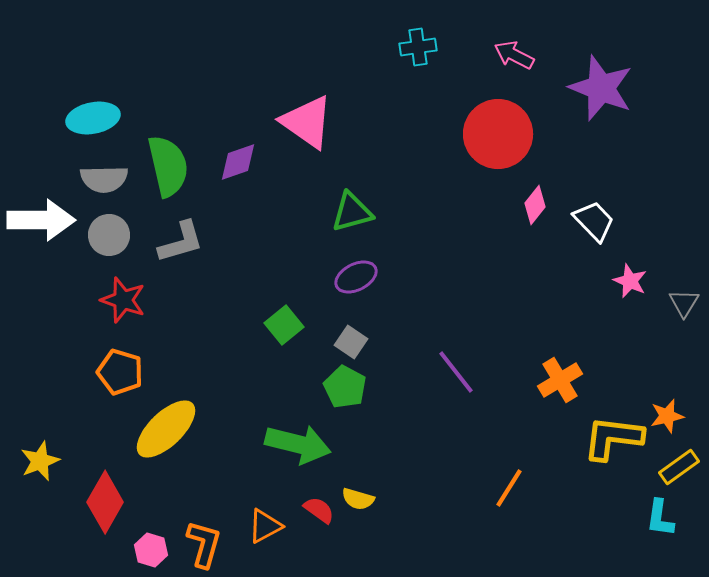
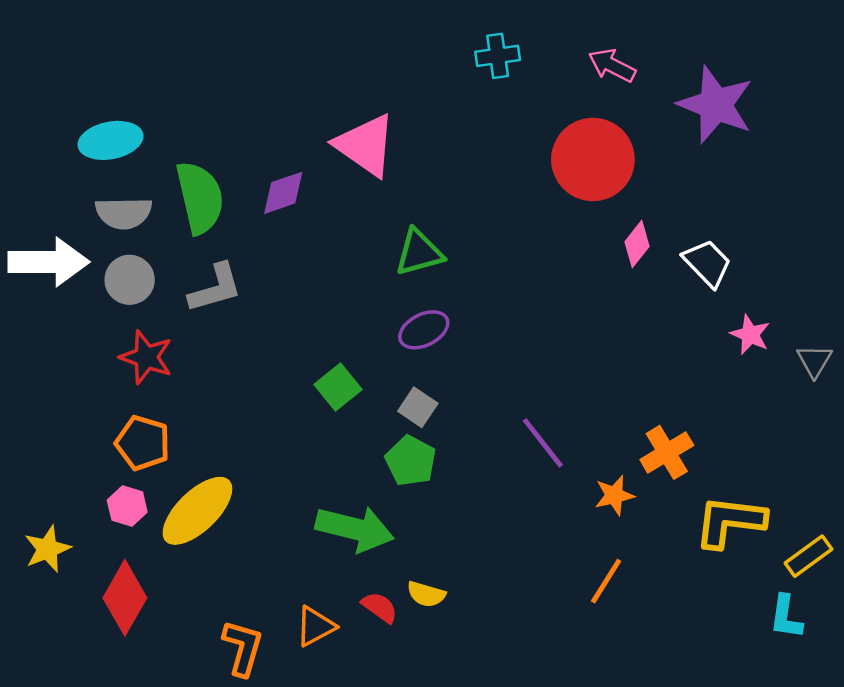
orange star: (667, 416) -> (614, 495), moved
pink hexagon: (151, 550) -> (127, 506), moved

